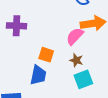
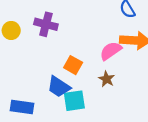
blue trapezoid: (38, 75) -> (59, 87), turned 100
cyan square: (83, 79) -> (74, 101), moved

